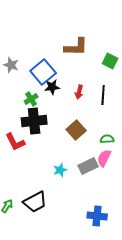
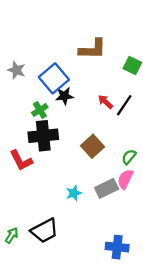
red arrow: (79, 92) -> (105, 102), moved, turned 120
black line: (103, 95) -> (124, 105), turned 30
green semicircle: (107, 139) -> (129, 157), turned -48

